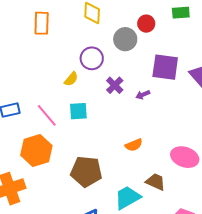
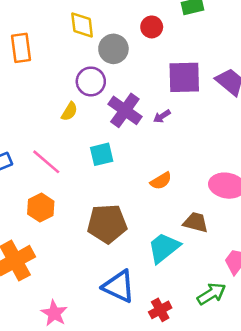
gray circle: (125, 39) -> (113, 49), moved
purple cross: (115, 85) -> (125, 110), size x1.5
cyan square: (78, 111) -> (102, 154), moved
orange hexagon: (36, 150) -> (41, 208), size x0.7

